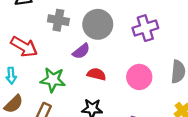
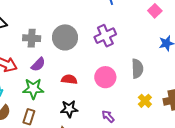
purple semicircle: (81, 51) -> (38, 64), moved

